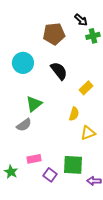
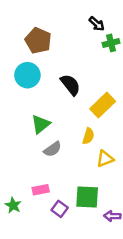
brown pentagon: (54, 34) -> (38, 41), moved, turned 30
yellow rectangle: (86, 88) -> (103, 105), size x1.5
gray semicircle: (24, 125) -> (53, 149), moved

